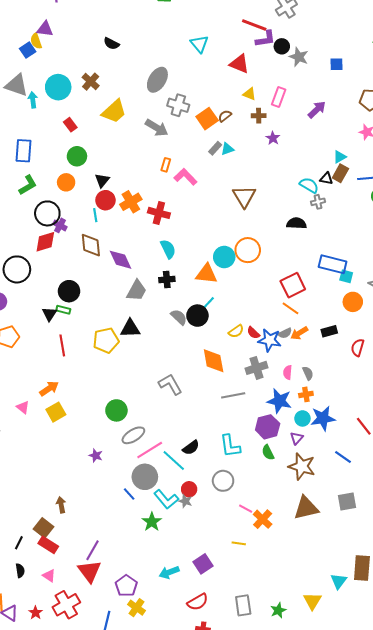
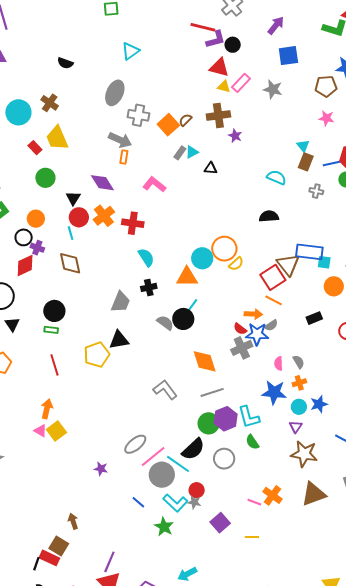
cyan triangle: (199, 44) -> (130, 51), moved, turned 42
gray star: (299, 57) -> (273, 89), moved
red triangle: (239, 64) -> (219, 68), moved
blue square: (337, 64) -> (288, 56), size x1.5
yellow triangle: (249, 94) -> (224, 87), moved
pink rectangle: (279, 97) -> (241, 83), moved, turned 30
purple arrow: (317, 110) -> (276, 25), moved
yellow trapezoid: (114, 111) -> (57, 138), moved, turned 116
brown cross: (259, 116) -> (218, 116), size x1.6
cyan triangle: (340, 157) -> (303, 146), turned -32
orange rectangle: (166, 165) -> (124, 157), moved
black triangle: (326, 178) -> (211, 168), moved
orange circle: (66, 182) -> (36, 219), moved
brown triangle: (244, 196) -> (288, 265), moved
gray cross: (318, 202) -> (316, 191), moved, turned 32
black circle: (47, 213) -> (24, 237), size x0.7
purple diamond: (121, 260) -> (102, 183), moved
black triangle: (49, 314) -> (12, 324), moved
yellow semicircle: (236, 331) -> (236, 264), moved
orange arrow: (299, 333) -> (253, 314), moved, turned -138
gray cross: (256, 368) -> (242, 348), moved
orange arrow: (49, 389) -> (47, 409), turned -36
gray line: (233, 395) -> (212, 392), moved
pink triangle: (23, 407) -> (40, 431), moved
green circle: (116, 410) -> (209, 423), moved
blue star: (323, 418) -> (319, 404), size x0.7
purple hexagon: (268, 427) -> (226, 419), moved
cyan L-shape: (230, 446) -> (249, 417), moved
black semicircle: (191, 448) -> (193, 449), size x1.4
green semicircle: (268, 452) -> (252, 442), moved
gray circle: (145, 477) -> (162, 475), moved
gray circle: (223, 481) -> (224, 459), moved
orange cross: (263, 519) -> (273, 495), moved
red rectangle: (48, 545) -> (49, 558), moved
purple square: (203, 564) -> (220, 523), moved

